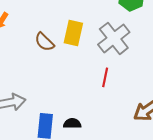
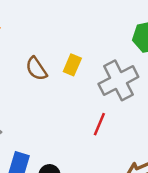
yellow rectangle: (73, 33) -> (72, 65), size x0.7

